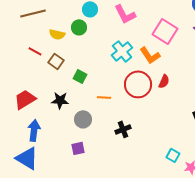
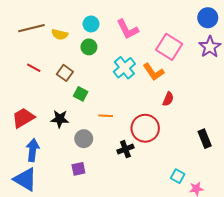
green circle: (79, 27) -> (89, 47), moved
yellow semicircle: (57, 34) -> (60, 34), moved
brown square: (56, 61) -> (65, 73), moved
red circle: (138, 84) -> (145, 128), moved

